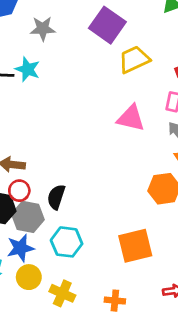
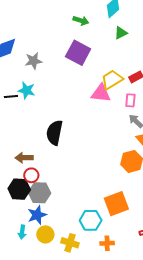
yellow trapezoid: (134, 59) -> (112, 80), moved
pink triangle: (131, 118) -> (101, 93), moved
black semicircle: (56, 197) -> (54, 133), moved, size x1.4
cyan hexagon: (67, 242) -> (91, 220), moved

